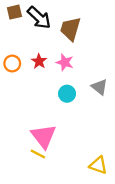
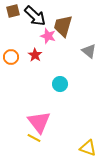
pink star: (65, 62) -> (48, 36), moved
gray triangle: (99, 87) -> (89, 51), moved

